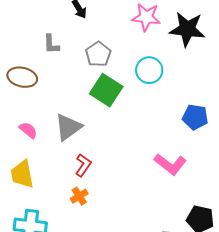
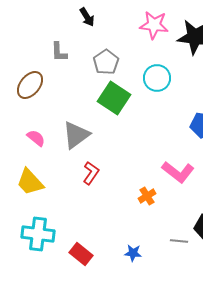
brown ellipse: (22, 77) -> (30, 85), turned -64
yellow trapezoid: (22, 174) -> (30, 182), turned -32
orange cross: (79, 196) -> (147, 196), moved

